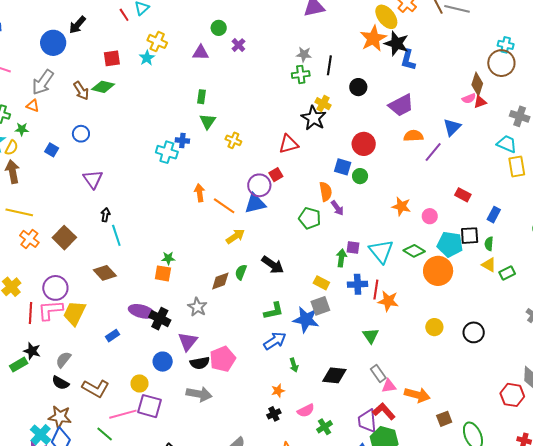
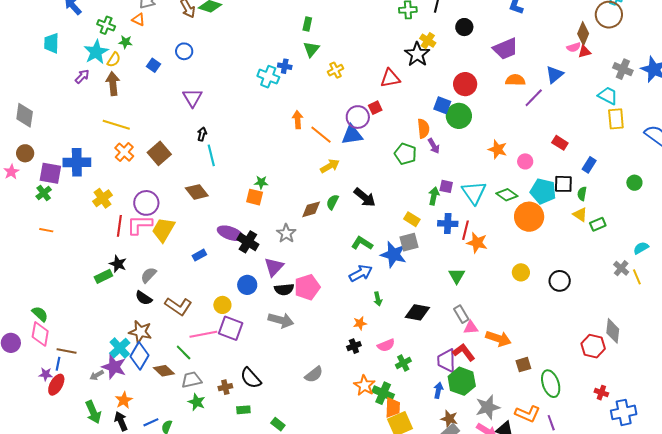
yellow cross: (233, 140) -> (336, 70), turned 35
green circle: (360, 176) -> (459, 116), size x1.6
green L-shape: (274, 311) -> (362, 243), turned -140

